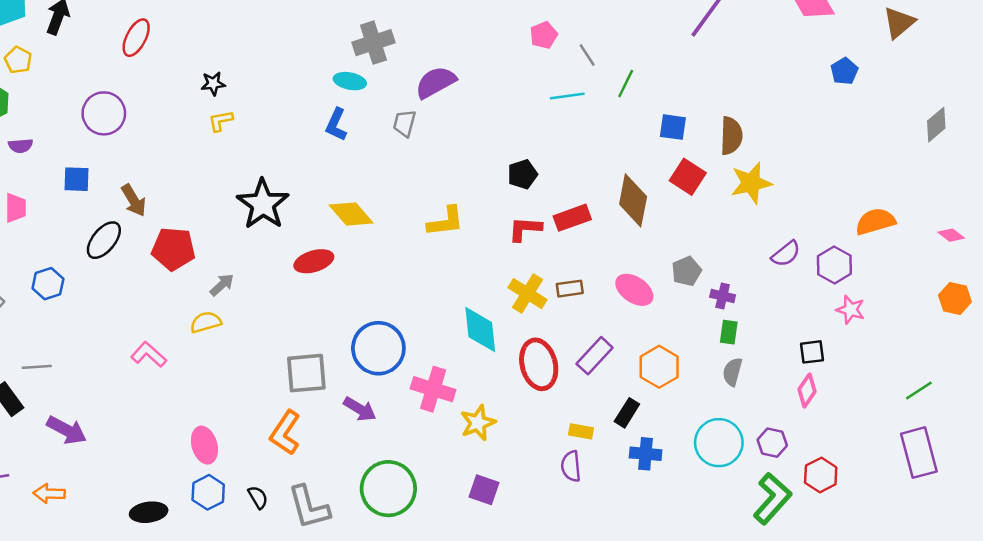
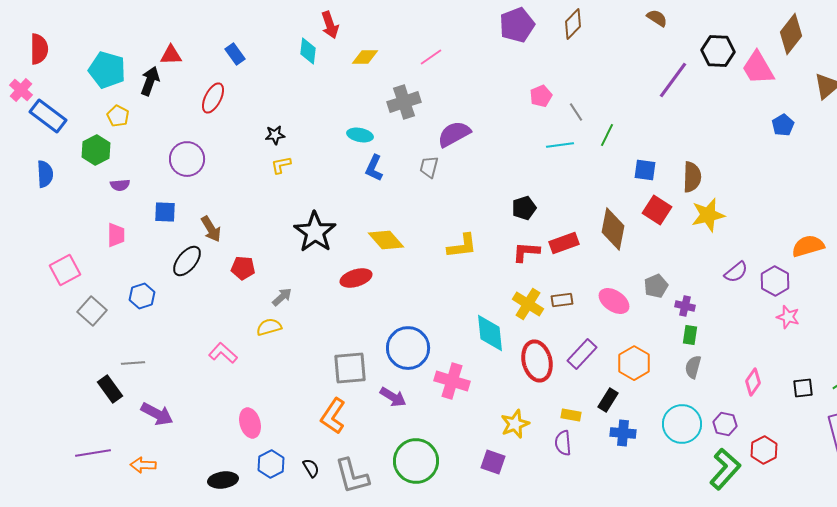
cyan ellipse: (350, 81) -> (360, 135), moved
red pentagon: (173, 249) -> (243, 268), size x0.7
black square: (812, 352) -> (803, 388), moved
yellow star: (478, 423) -> (515, 424), moved
pink ellipse: (204, 445) -> (250, 423), moved

